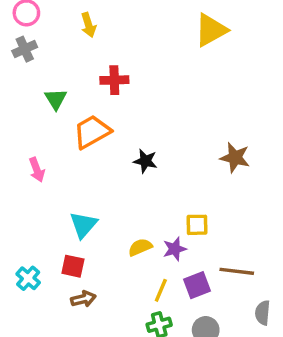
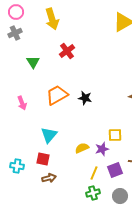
yellow arrow: (88, 25) -> (52, 19), size x1.5
red cross: (114, 80) -> (67, 51), turned -35
orange trapezoid: (92, 132) -> (57, 95), moved
cyan cross: (28, 278) -> (17, 166), turned -32

